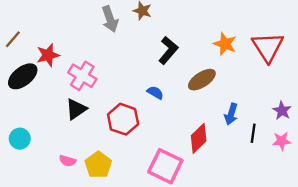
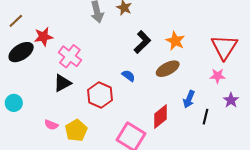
orange star: (225, 44) -> (175, 41), moved
pink star: (282, 141) -> (218, 76), moved

